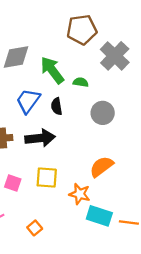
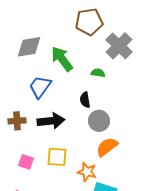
green semicircle: (81, 82) -> (98, 73), moved
black semicircle: (57, 106) -> (85, 100), moved
gray circle: (103, 113) -> (99, 121), moved

